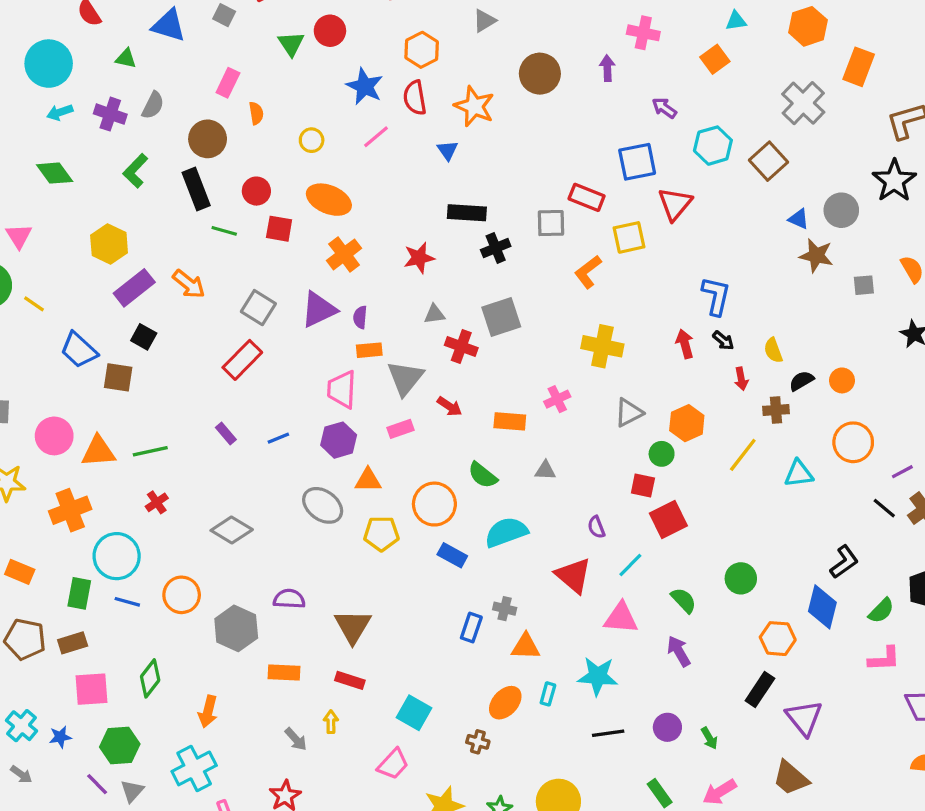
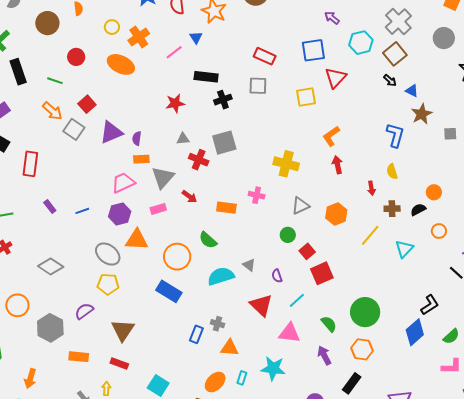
gray cross: (803, 103) -> (398, 22), moved
pink line: (376, 137) -> (174, 52), moved
black rectangle: (196, 189) -> (18, 72), moved
red rectangle: (587, 197) -> (265, 56), moved
gray circle: (841, 210) -> (444, 38), moved
red square: (279, 229) -> (87, 104), moved, turned 36
orange cross: (344, 254) -> (139, 37), moved
brown star: (816, 256) -> (422, 114), turned 30
orange L-shape: (588, 272) -> (331, 136), moved
orange arrow: (189, 284) -> (52, 111), moved
blue L-shape: (716, 296) -> (395, 135), moved
black arrow: (723, 341) -> (390, 80), moved
red rectangle: (242, 360) -> (30, 164), moved, turned -40
black semicircle: (801, 381) -> (418, 210), moved
pink trapezoid: (342, 389) -> (123, 183), turned 60
pink cross: (557, 399) -> (257, 195), turned 35
orange circle: (853, 442) -> (439, 231), size x0.6
green circle: (662, 454) -> (288, 235), moved
gray triangle: (545, 470) -> (249, 265), moved, turned 32
cyan triangle: (799, 474) -> (404, 249), turned -42
orange triangle: (368, 480) -> (137, 240), size x1.4
red square: (643, 485) -> (307, 251), turned 35
yellow pentagon: (381, 534) -> (108, 284), moved
blue rectangle: (452, 555) -> (169, 291), moved, size x1.4
green circle: (741, 578) -> (365, 312), size x1.5
purple semicircle: (289, 599) -> (84, 311), turned -42
blue diamond: (822, 607) -> (415, 332), turned 32
orange hexagon: (778, 639) -> (362, 349), moved
black rectangle: (760, 689) -> (352, 383), moved

